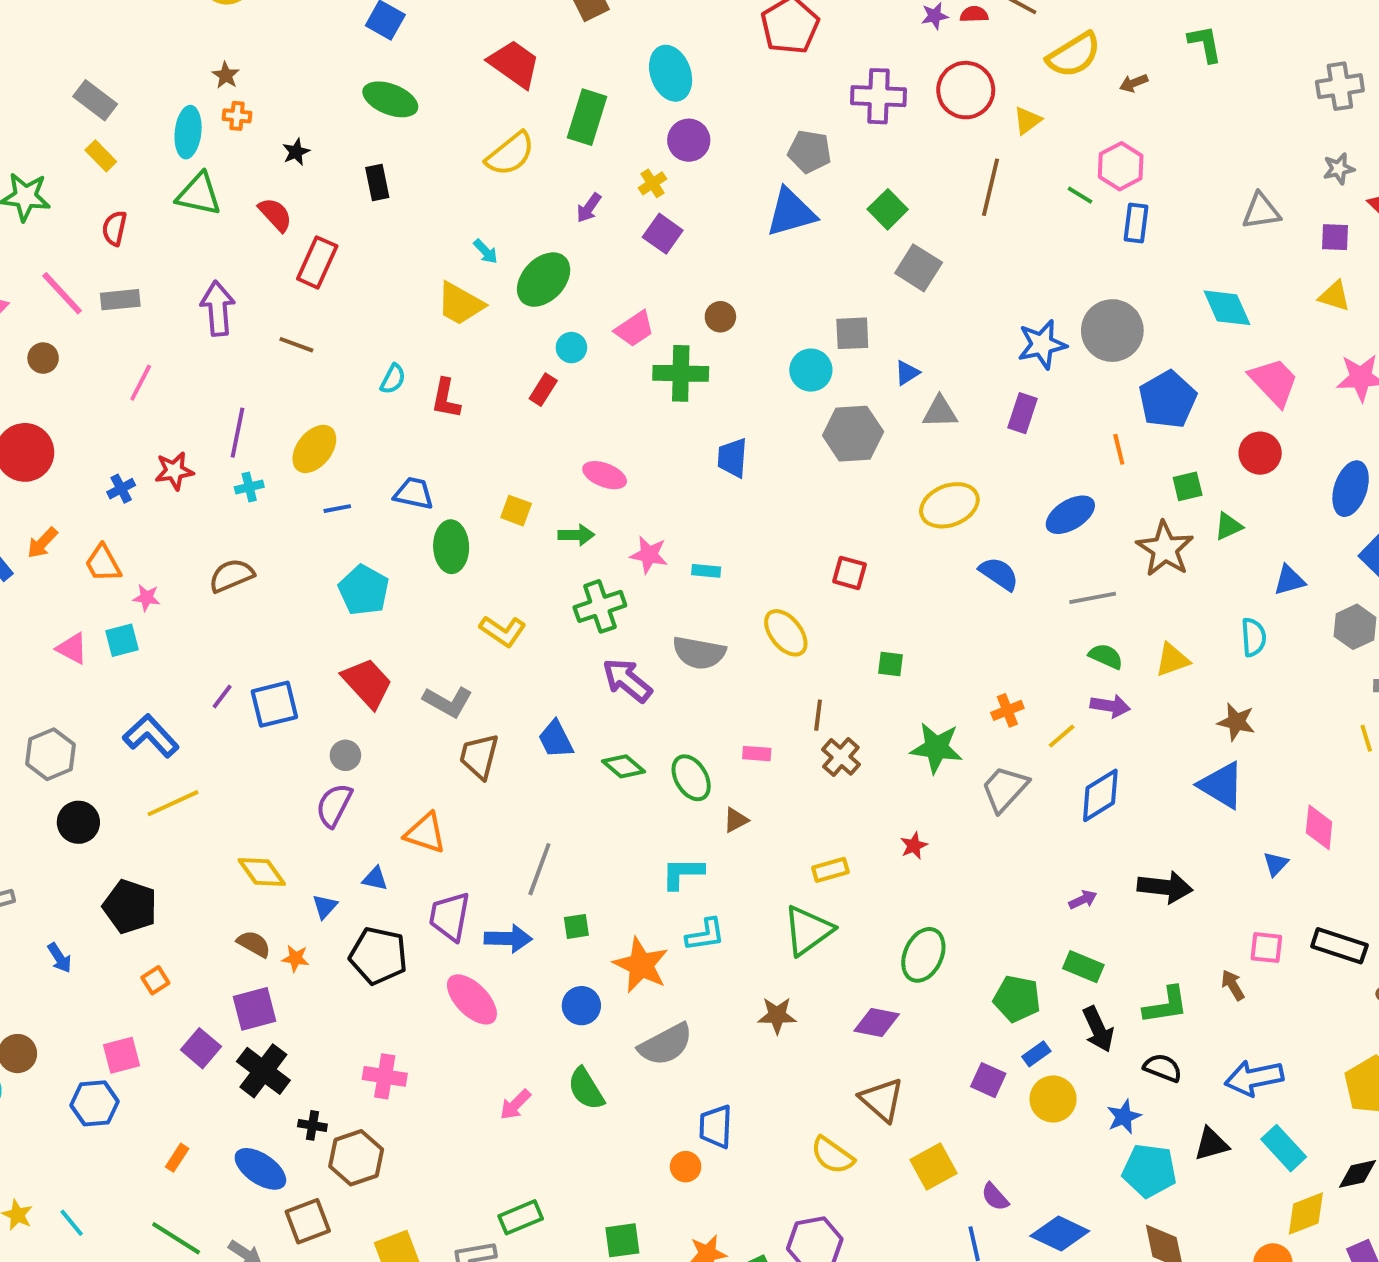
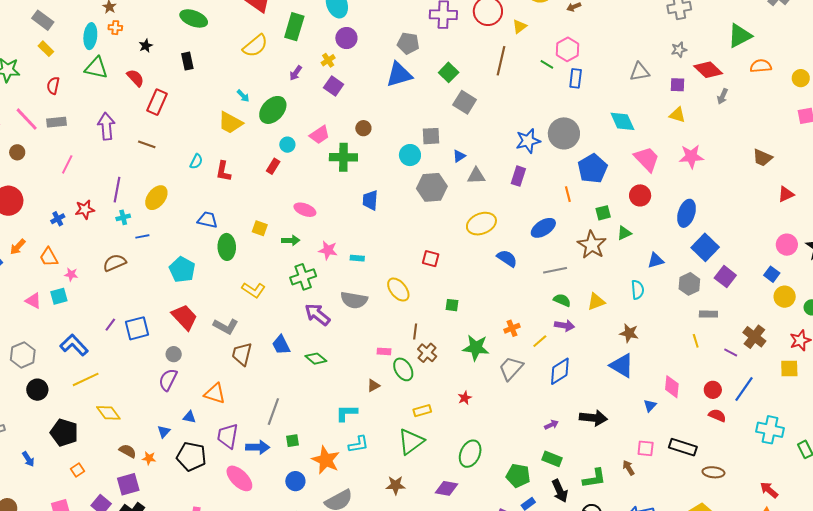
blue line: (337, 509) -> (142, 236), moved
green ellipse: (691, 778) -> (403, 369), moved
yellow diamond: (262, 872) -> (108, 413), moved

